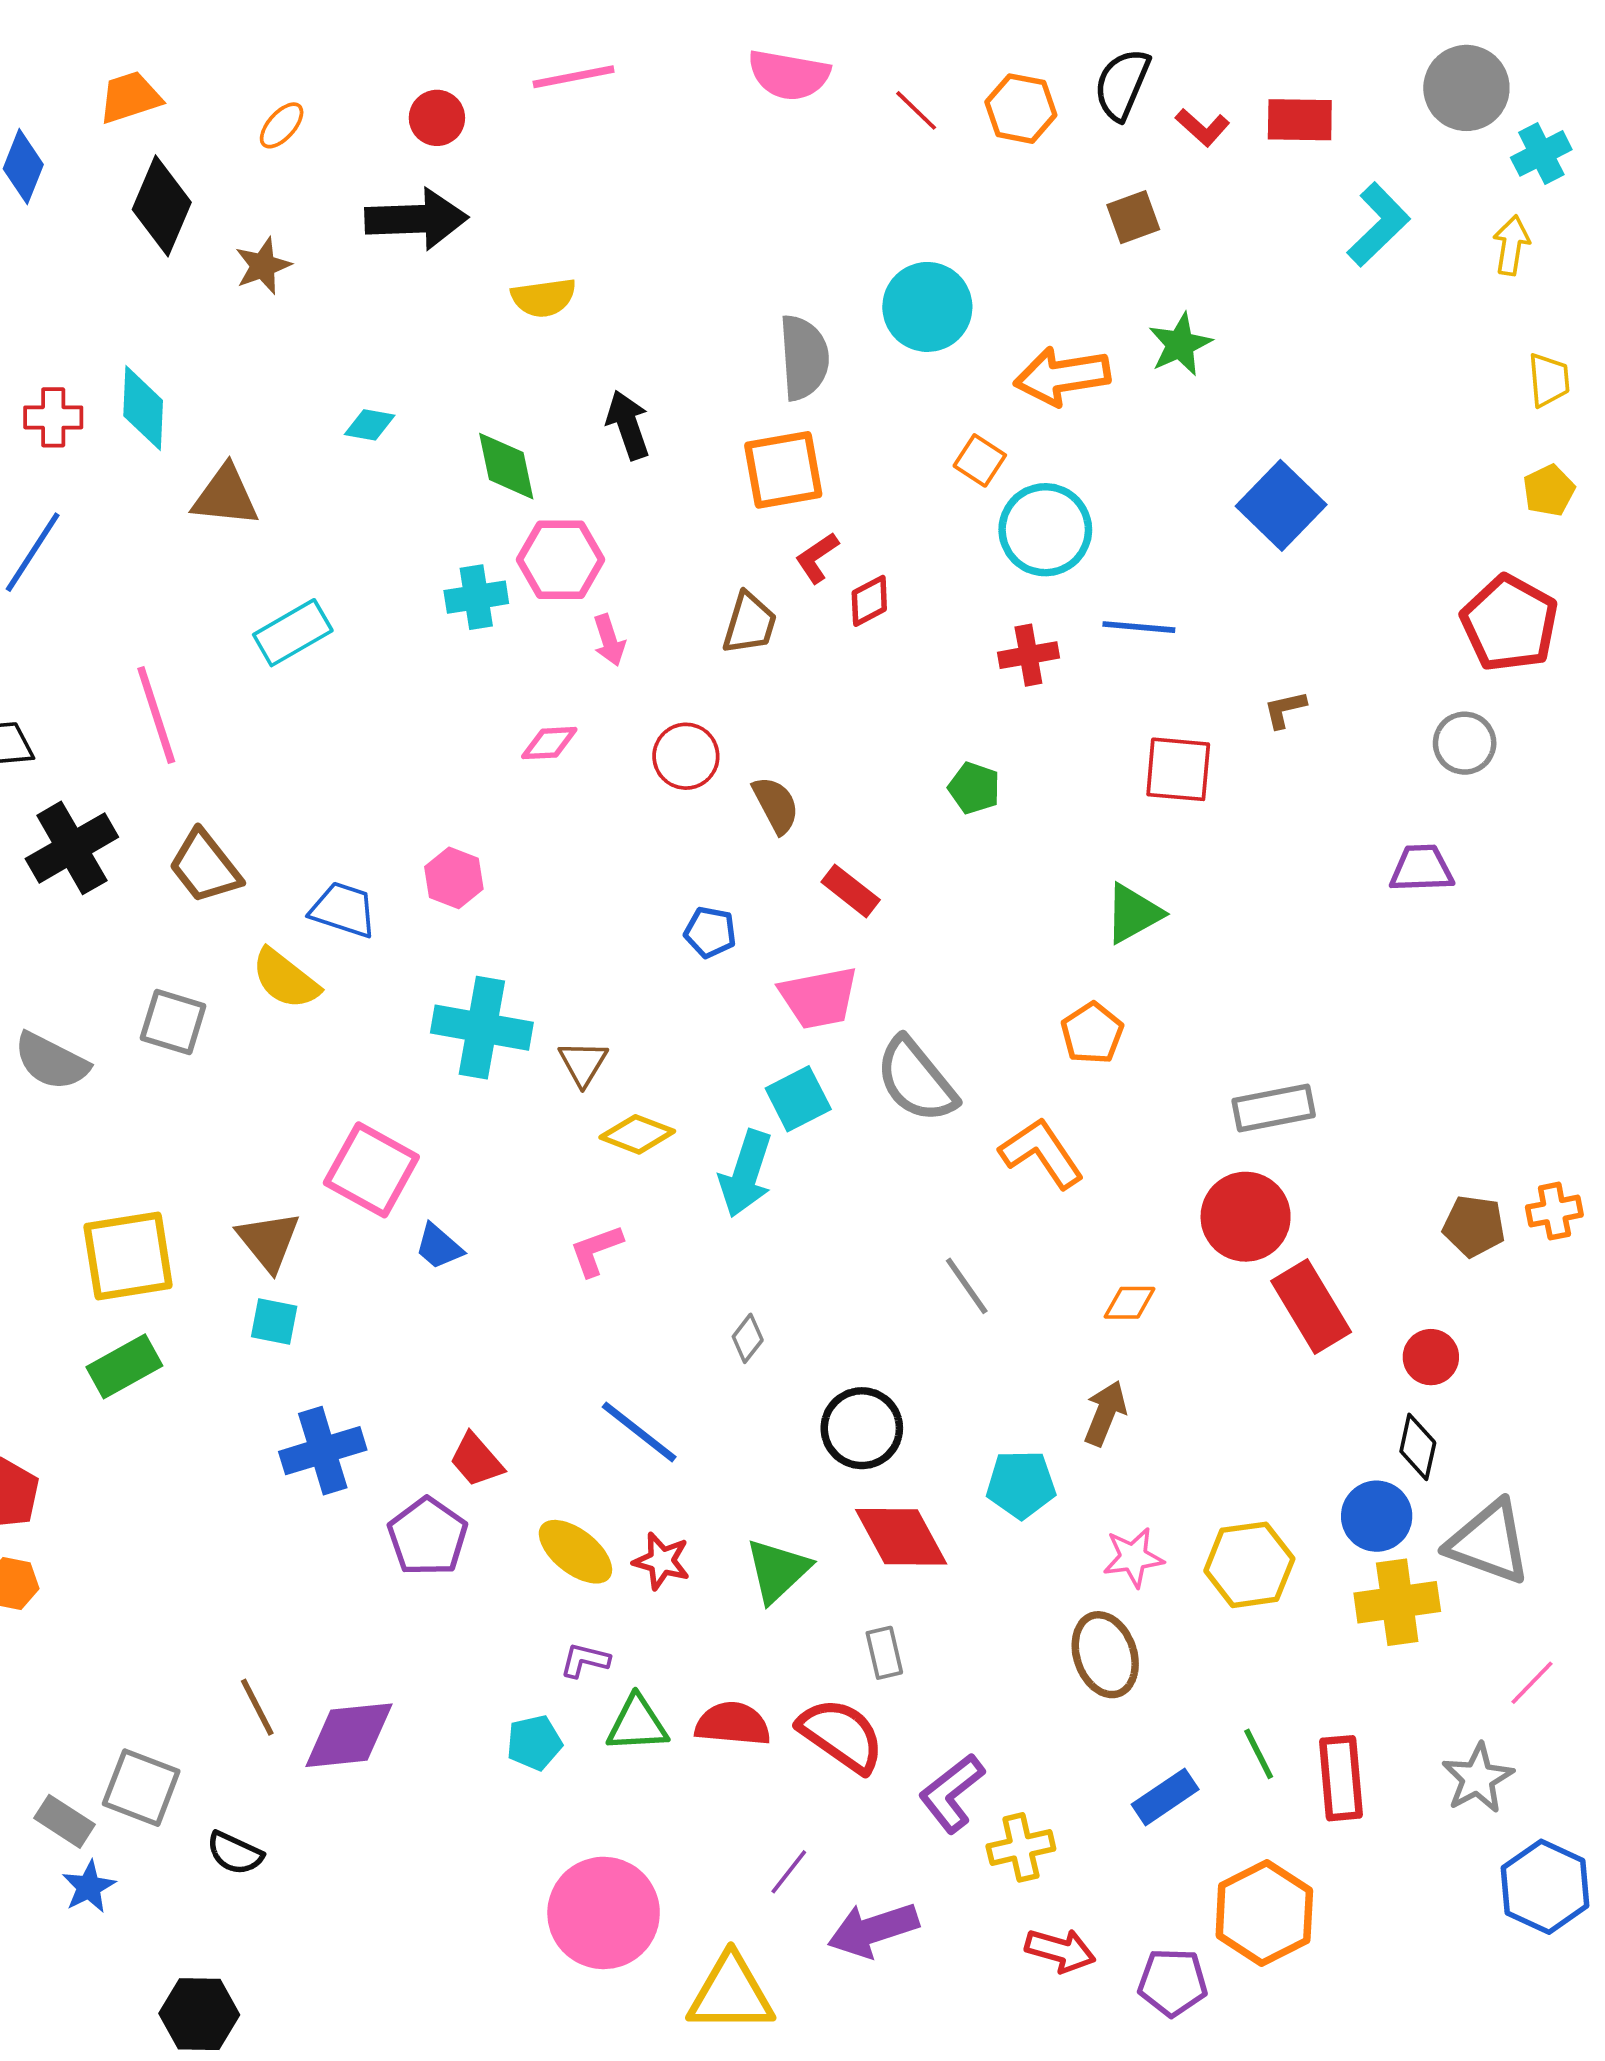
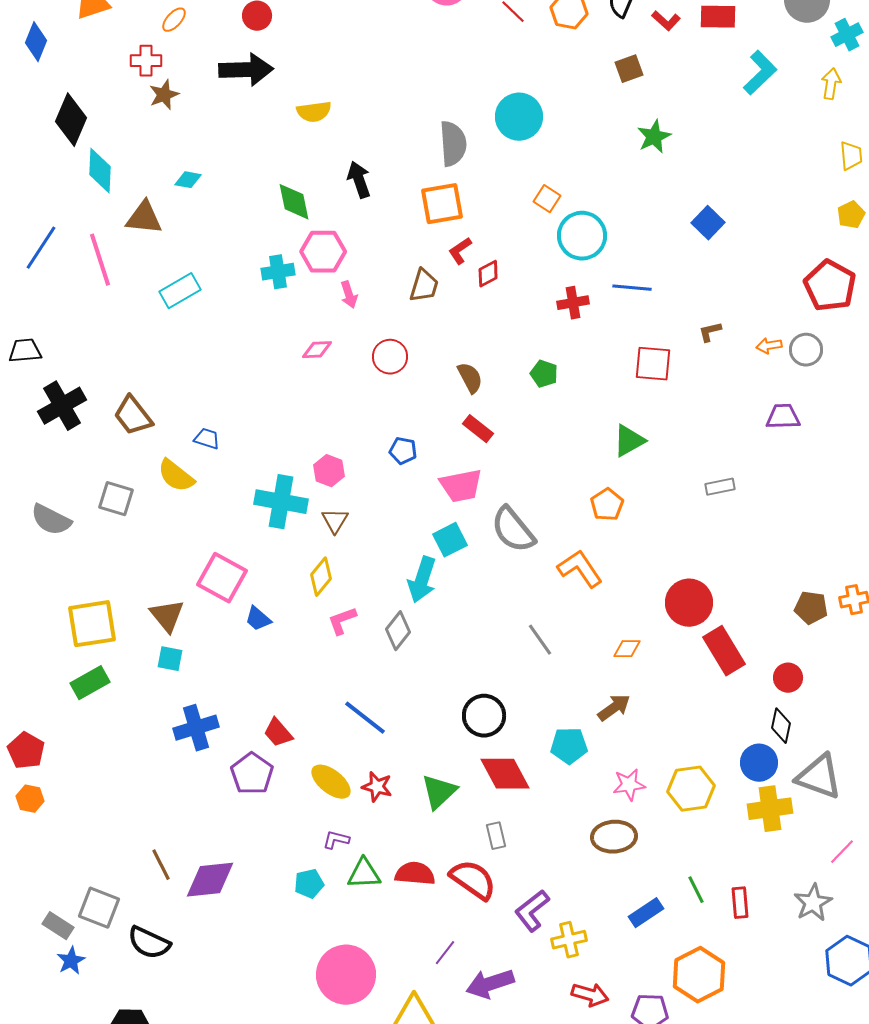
black diamond: (162, 206) -> (71, 120), moved
orange arrow: (1062, 376) -> (769, 346), moved, size x0.5
red cross: (53, 417) -> (146, 61), moved
cyan diamond: (370, 425) -> (188, 180), moved
blue square: (1281, 505) -> (708, 223), size x0.7
pink line: (156, 715) -> (100, 260), moved
brown semicircle: (776, 805) -> (470, 378), moved
pink hexagon: (454, 878) -> (329, 471), moved
blue trapezoid: (343, 910) -> (207, 439), size x0.7
gray rectangle: (1274, 1108) -> (720, 487), moved, size x0.7
yellow diamond: (637, 1134) -> (321, 577), moved, turned -72
gray diamond: (748, 1338) -> (398, 631), moved, size x1.5
brown arrow: (1105, 1413) -> (614, 708), turned 32
brown ellipse: (1105, 1655) -> (614, 837), turned -75
red rectangle: (1341, 1778) -> (740, 903), size x0.7
black semicircle: (235, 1853) -> (149, 943), size x1.4

